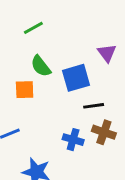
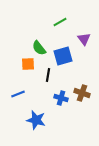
green line: (33, 28) -> (60, 22), moved
black line: (94, 106) -> (48, 75), moved, turned -72

